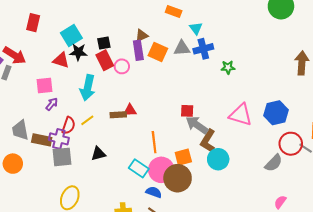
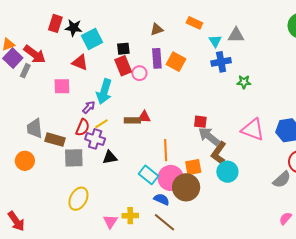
brown triangle: (142, 36) -> (157, 29), moved
gray triangle: (182, 48) -> (236, 35), moved
black star: (78, 52) -> (74, 28), moved
purple arrow: (52, 104) -> (89, 107), moved
purple cross: (59, 139) -> (95, 139), moved

